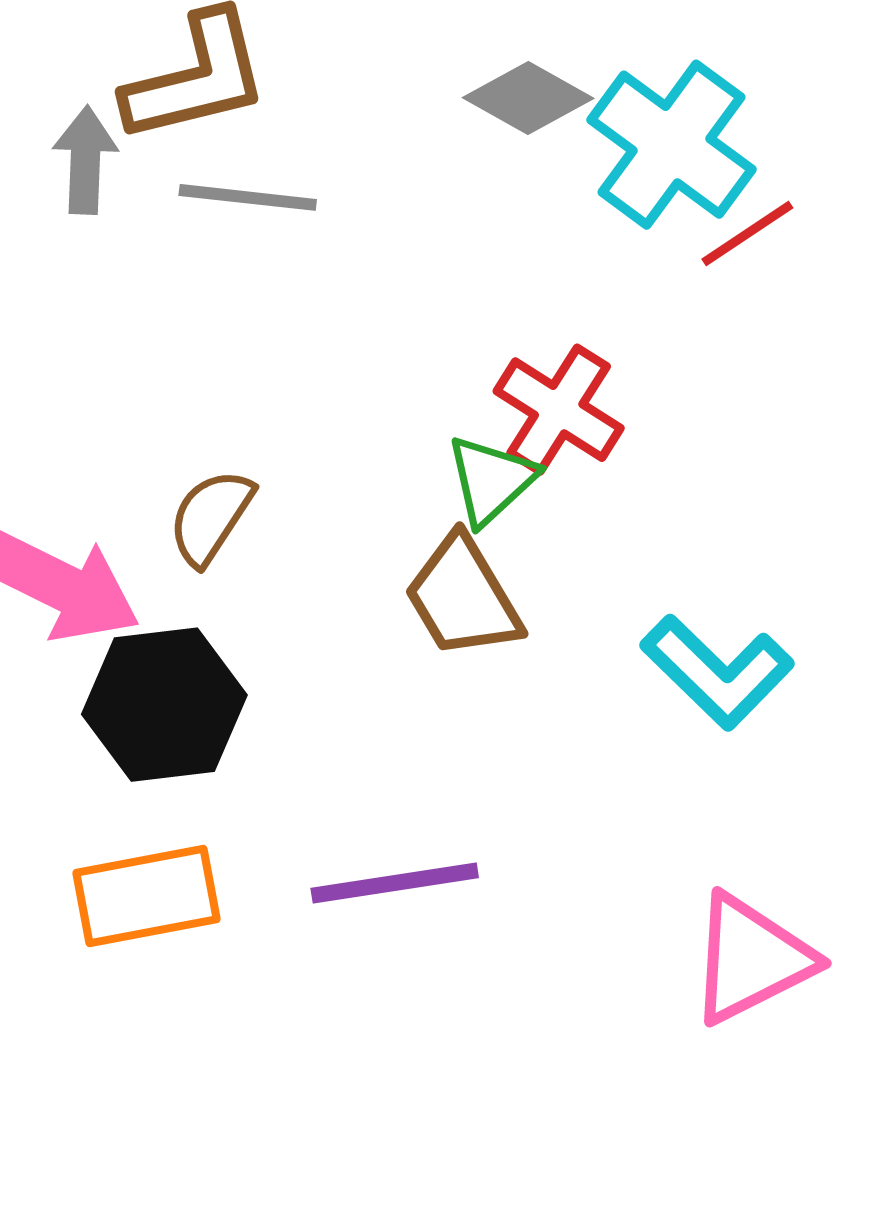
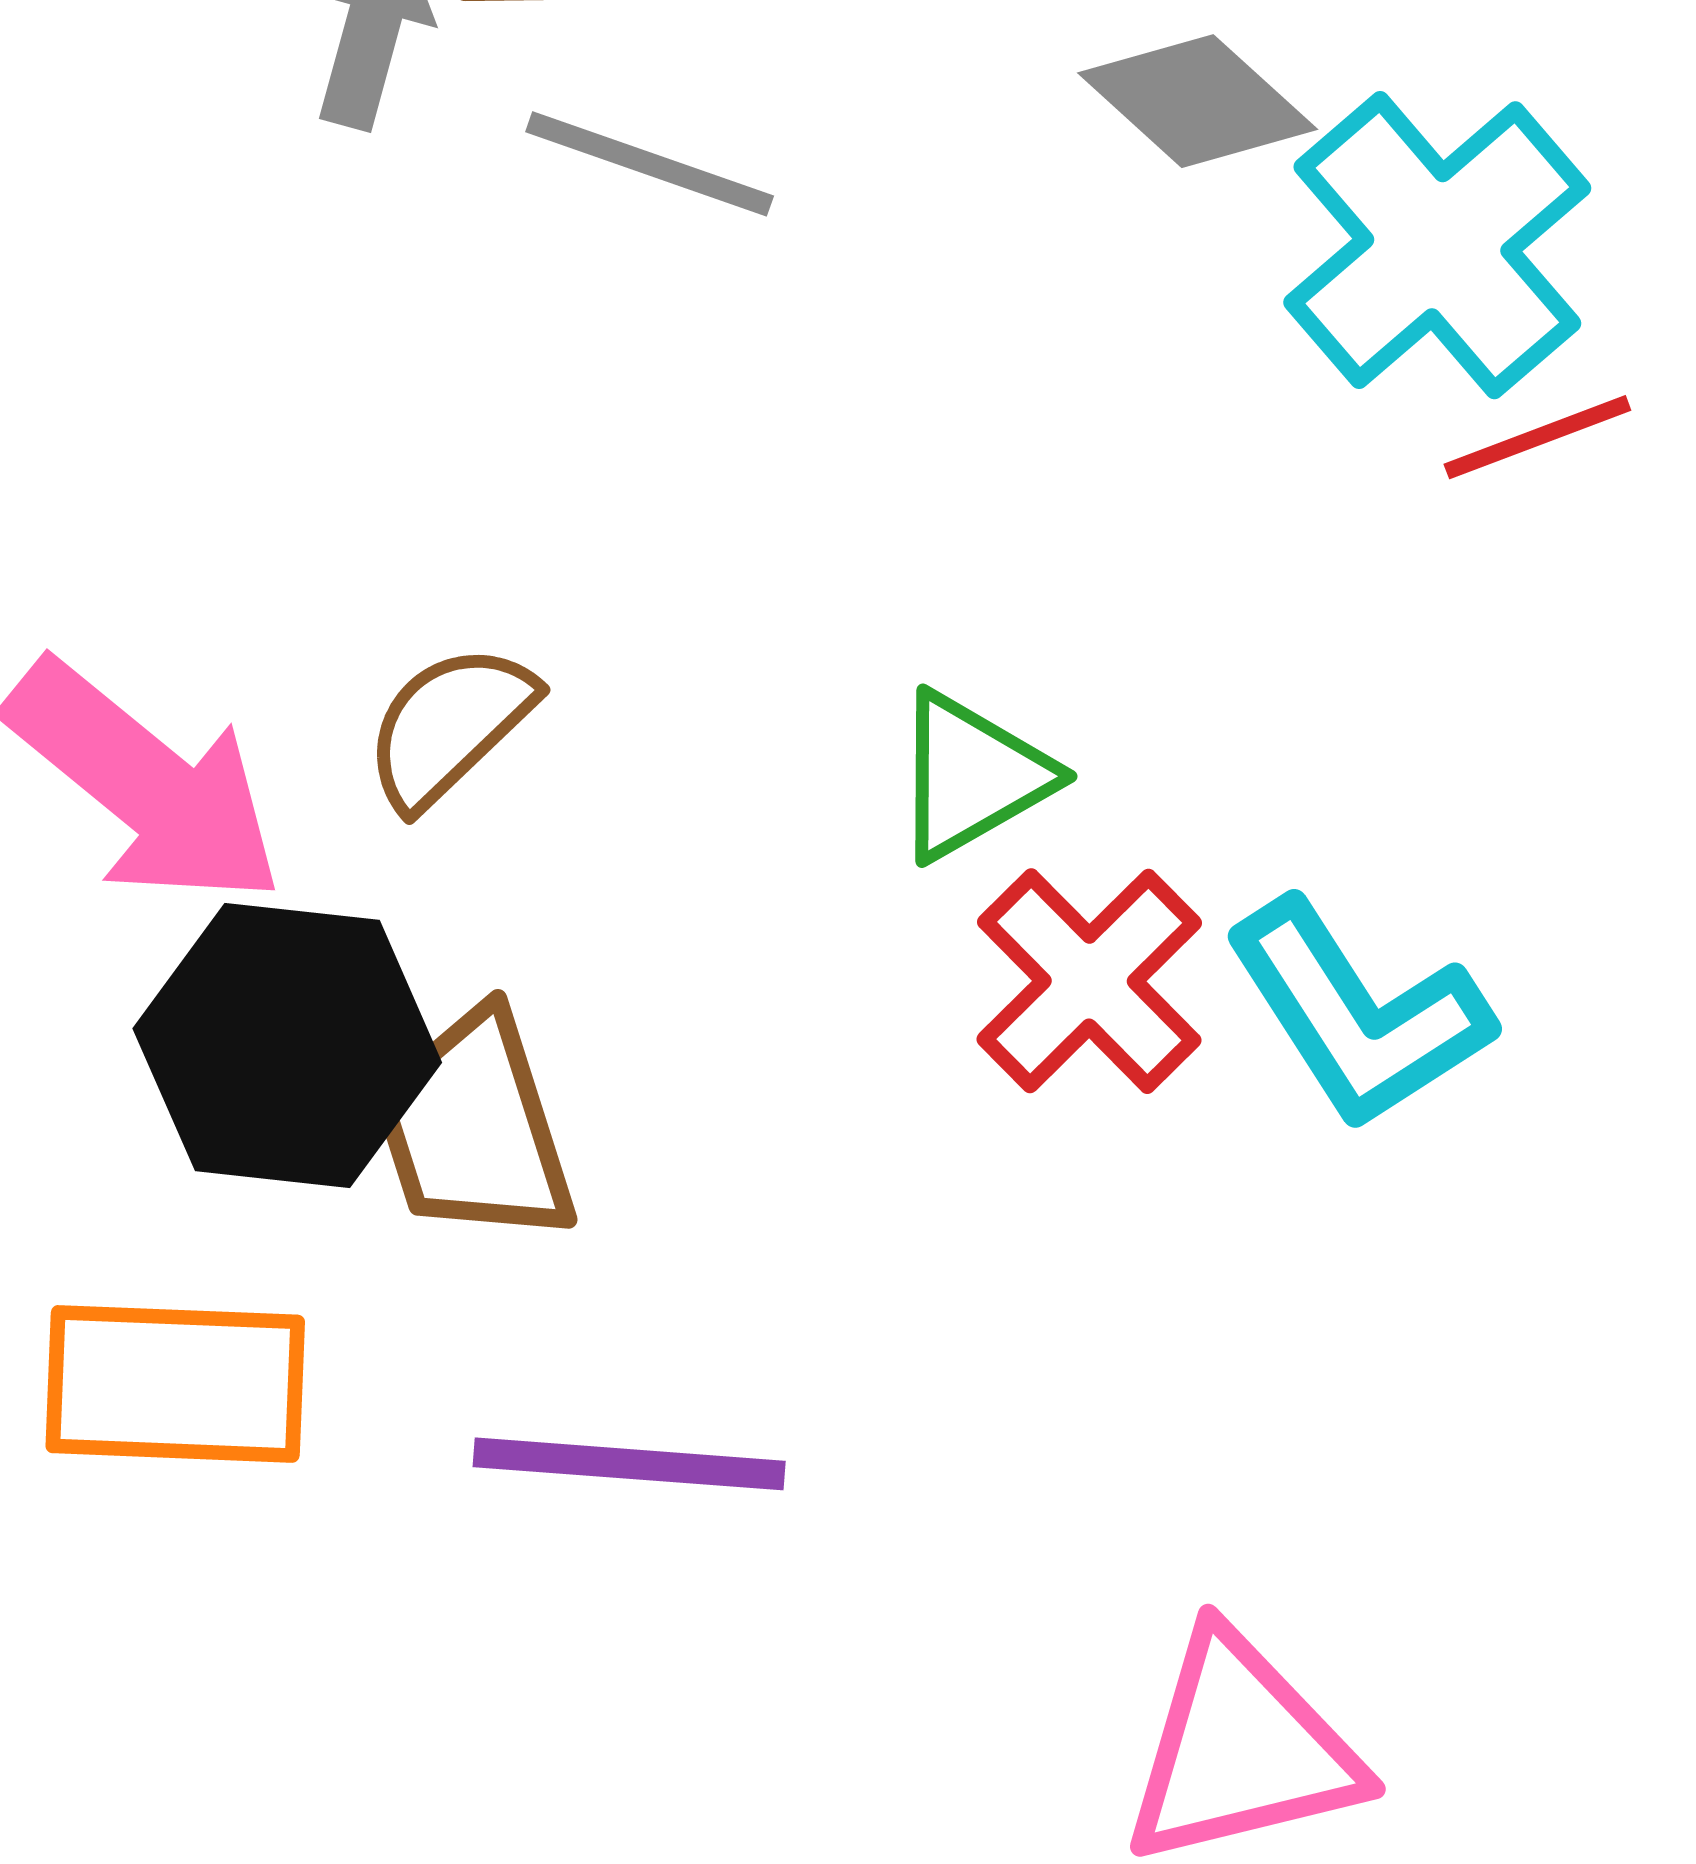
red cross: (559, 410) -> (1089, 981), moved
brown trapezoid: (463, 597) -> (474, 1128), moved
cyan L-shape: (717, 672) -> (1358, 1014), moved

